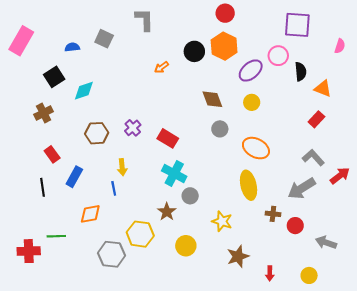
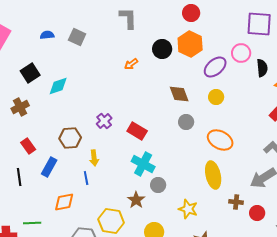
gray L-shape: (144, 20) -> (128, 18), moved
blue semicircle: (72, 47) -> (47, 35), moved
brown hexagon: (97, 133) -> (70, 138), moved

